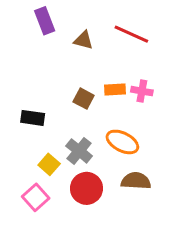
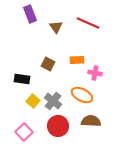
brown triangle: (84, 40) -> (56, 27), turned 40
pink cross: (142, 91) -> (95, 73), moved
brown square: (84, 99) -> (48, 64), moved
yellow square: (49, 164) -> (33, 101), moved

